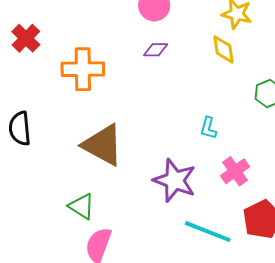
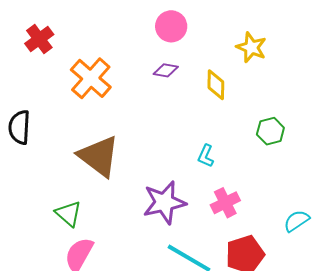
yellow diamond: (224, 49) -> (216, 85), moved
orange cross: (83, 69) -> (91, 78), turned 33
purple star: (175, 180) -> (164, 202), turned 30

